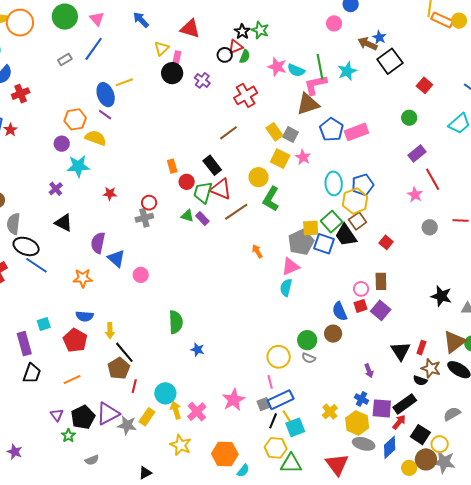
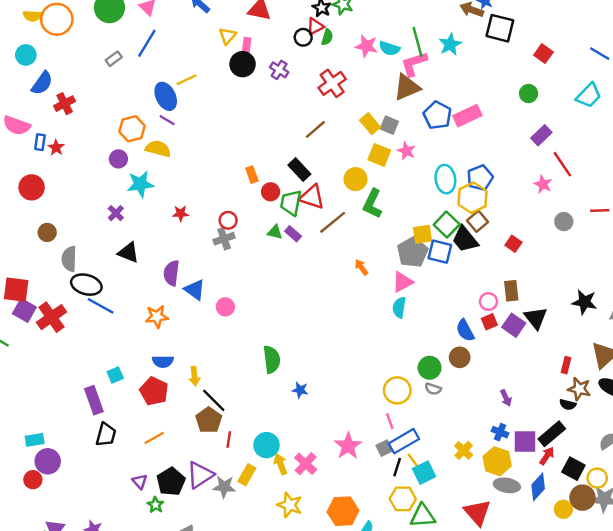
black square: (390, 61) -> (500, 28), turned -35
black triangle: (400, 351) -> (536, 318), moved

